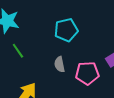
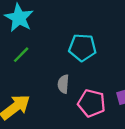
green line: (18, 51) -> (21, 55), turned 63

